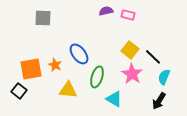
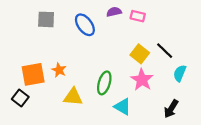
blue ellipse: (79, 54) -> (85, 25), moved
black line: (153, 57) -> (165, 51), moved
cyan semicircle: (164, 77) -> (180, 73), moved

